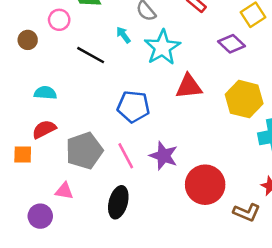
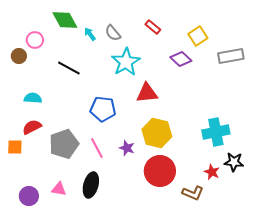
pink circle: (59, 20) -> (35, 40), moved
cyan arrow: (123, 35) -> (90, 34), moved
yellow hexagon: (244, 99) -> (157, 133), moved
purple star: (164, 156) -> (127, 148), size x0.7
pink triangle: (64, 191) -> (59, 189), moved

